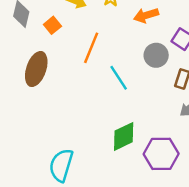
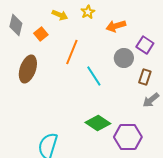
green diamond: (124, 136) -> (98, 123), turned 60

